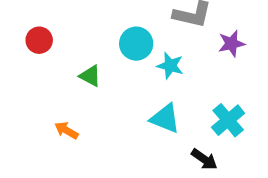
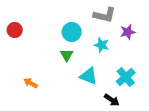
cyan star: (170, 66) -> (102, 45), moved
green triangle: (90, 76) -> (67, 55), moved, turned 32

